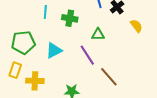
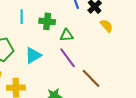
yellow semicircle: (136, 26) -> (107, 26), moved
green triangle: (98, 34) -> (67, 35), moved

